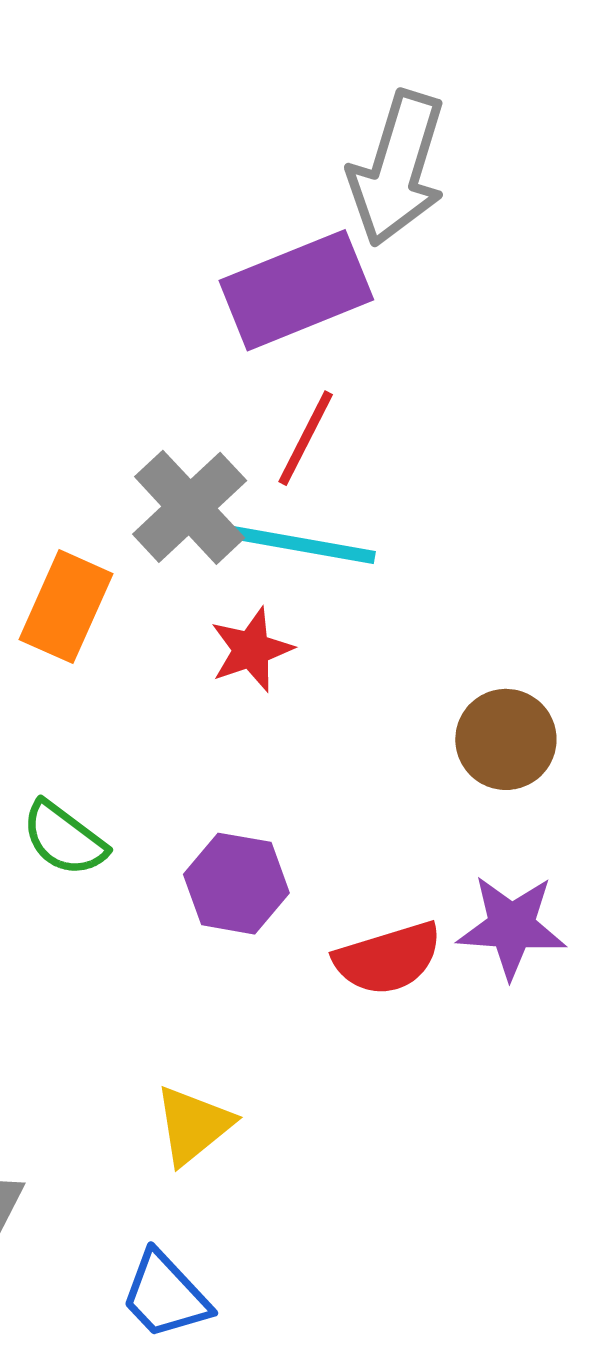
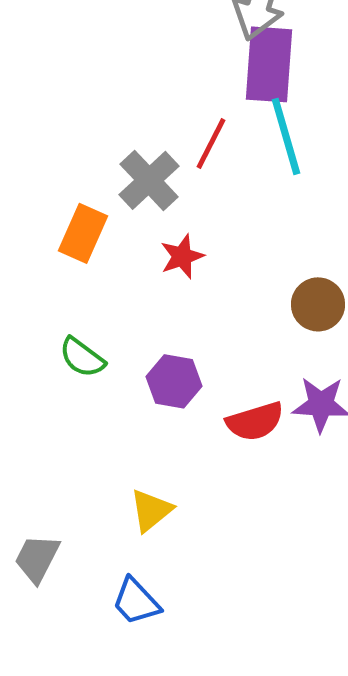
purple rectangle: (296, 290) -> (269, 64), moved, turned -64
cyan line: (302, 545) -> (286, 136), moved, turned 64

